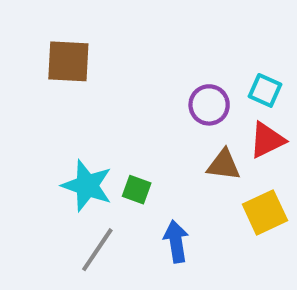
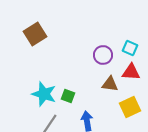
brown square: (68, 61) -> (35, 34), turned -35
red triangle: (267, 140) -> (131, 72), turned 30

